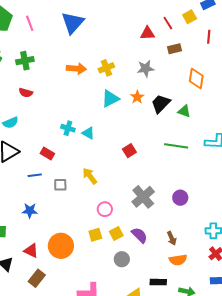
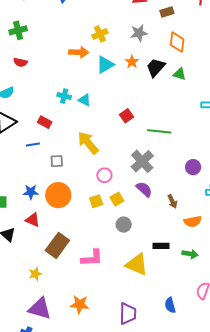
orange arrow: (76, 69) -> (79, 52), moved
orange diamond: (196, 79) -> (177, 42), moved
green line: (176, 146) -> (159, 131), moved
yellow arrow: (90, 176) -> (88, 143), size x1.4
gray square: (60, 185) -> (57, 161), moved
purple circle: (180, 198) -> (193, 167), moved
blue star: (30, 211) -> (31, 192), moved
purple semicircle: (139, 235) -> (144, 189), moved
orange circle: (61, 246) -> (58, 195), moved
orange semicircle: (178, 260) -> (193, 221), moved
brown rectangle: (37, 278) -> (57, 245), moved, size x1.4

